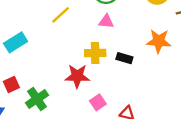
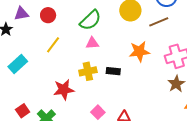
cyan rectangle: (16, 42) -> (18, 64), moved
red star: (77, 76) -> (64, 90), moved

